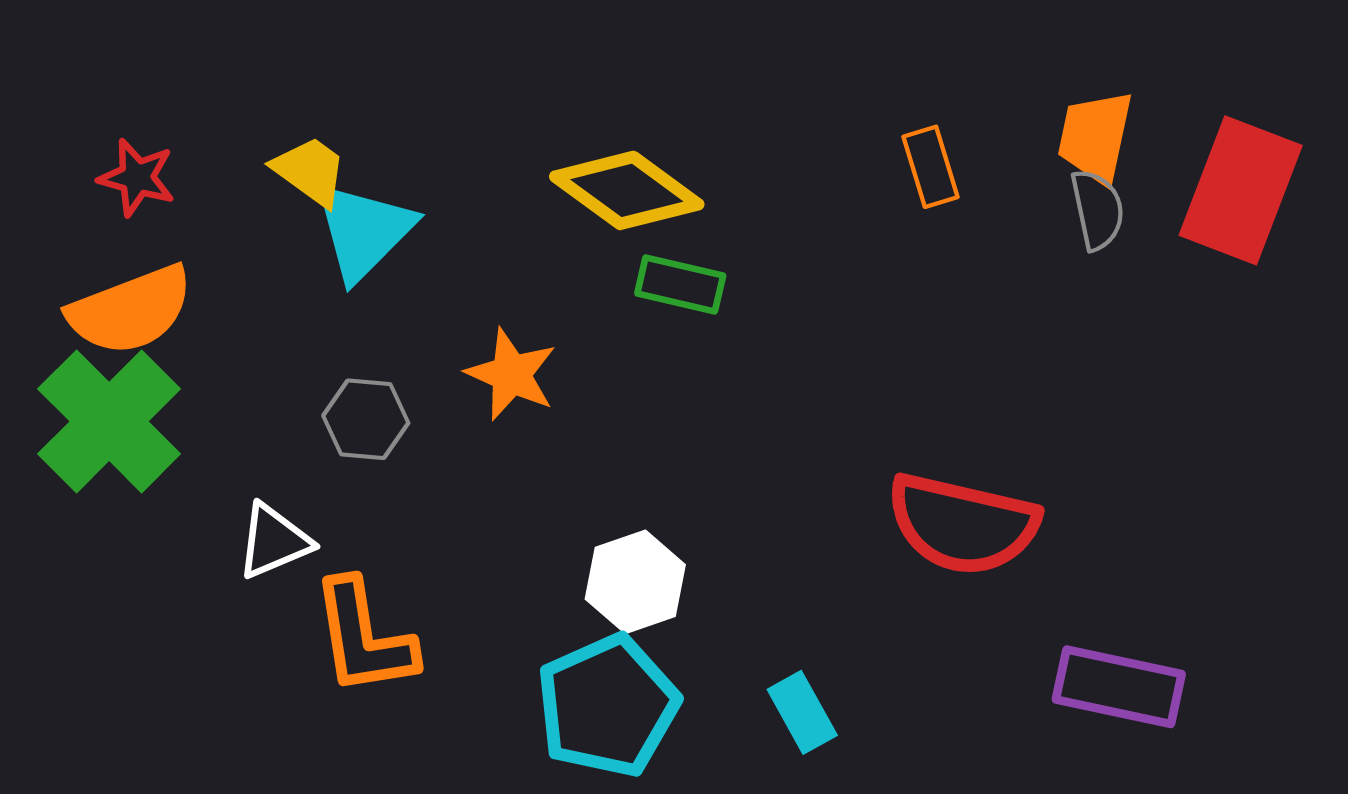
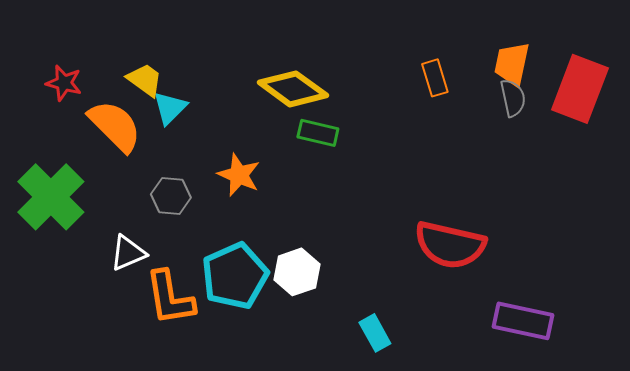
cyan triangle: (364, 231) -> (170, 108), size x0.7
orange semicircle: (130, 310) -> (115, 126), moved, turned -114
cyan pentagon: (607, 706) -> (235, 276), moved

